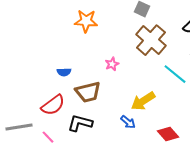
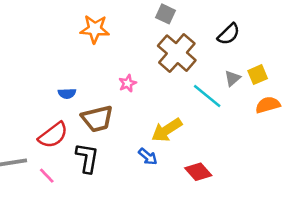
black L-shape: (80, 123) -> (87, 158), turned 85

